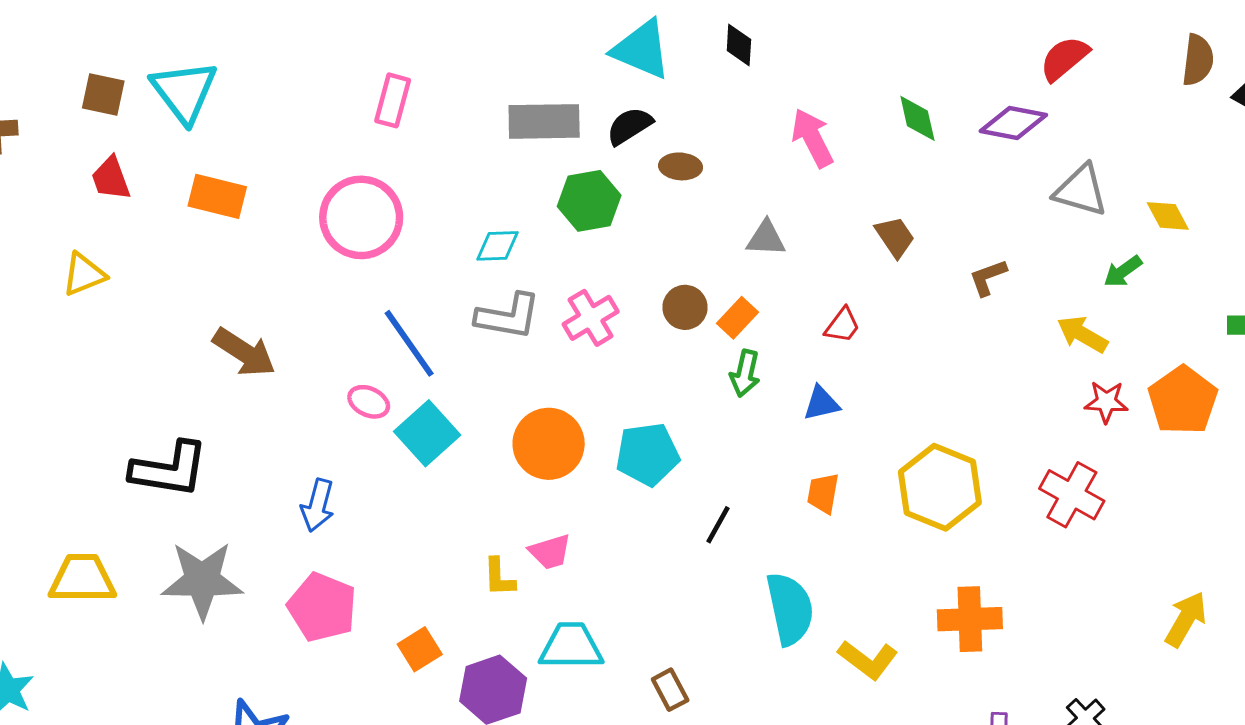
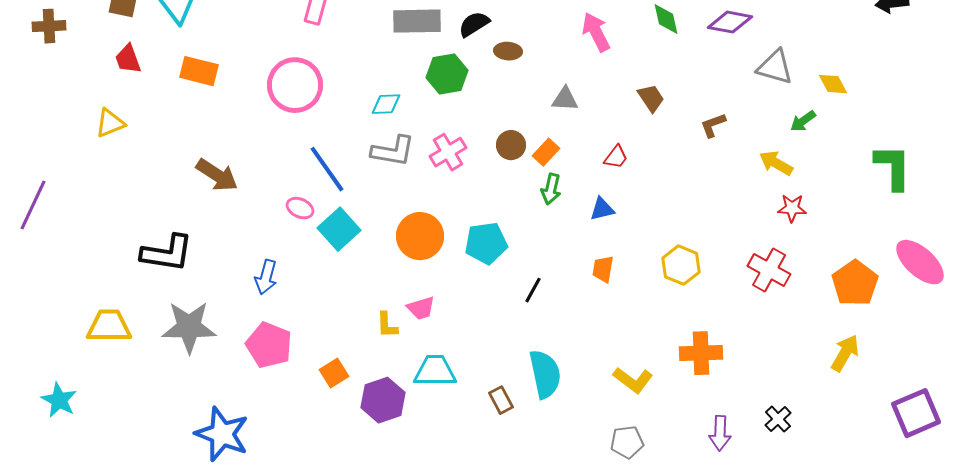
orange pentagon: (1183, 400) -> (855, 283), moved
yellow hexagon: (940, 487) -> (681, 265), size x0.7
cyan semicircle: (790, 609) -> (545, 374), moved

